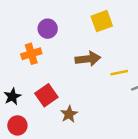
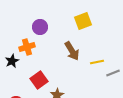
brown arrow: (88, 59) -> (72, 51), turned 66
black star: (12, 97) -> (12, 61), moved

